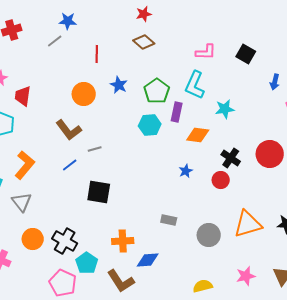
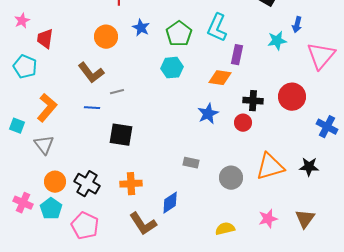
cyan star: (225, 109) -> (277, 41), moved
purple rectangle: (177, 112) -> (237, 55), moved
black cross: (231, 158) -> (253, 101), turned -30
blue line: (70, 165) -> (92, 108), turned 42
blue star: (186, 171) -> (208, 114), size x1.5
orange cross: (123, 241) -> (131, 184), moved
blue diamond: (148, 260) -> (170, 203), turned -30
cyan pentagon: (87, 263) -> (51, 209), moved

